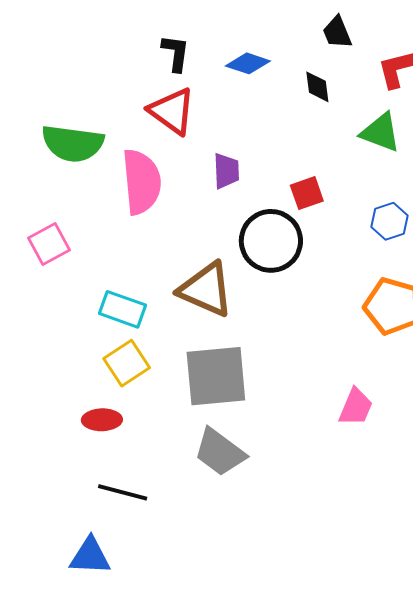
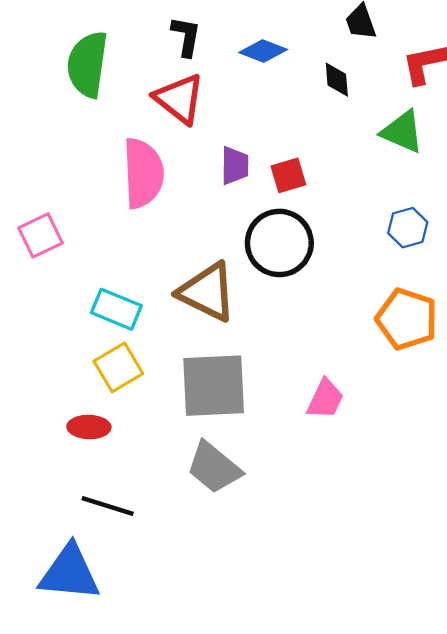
green semicircle: (73, 143) -> (87, 64), moved, turned 88
red square: (307, 193) -> (288, 175), moved
pink trapezoid: (356, 407) -> (325, 399), moved
blue triangle: (90, 556) -> (69, 573), size x1.4

